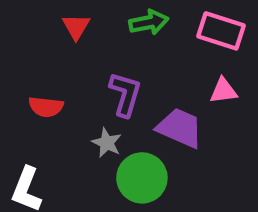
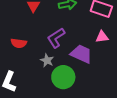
purple L-shape: (125, 94) -> (56, 38), turned -140

